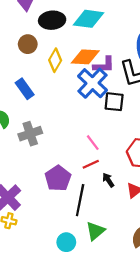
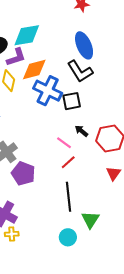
purple L-shape: (104, 65) -> (16, 57), moved
purple pentagon: (58, 178) -> (23, 173), moved
black arrow: (108, 180) -> (81, 131), moved

